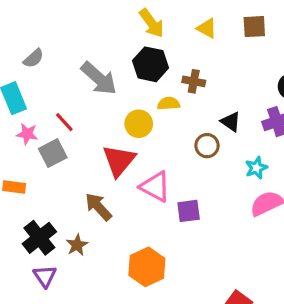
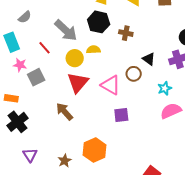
yellow semicircle: (169, 103) -> (93, 50), moved
red line: (64, 122) -> (44, 48), moved
yellow circle: (139, 124) -> (75, 58), moved
pink triangle: (155, 187) -> (111, 85), moved
black cross: (39, 238) -> (17, 122), moved
brown star: (77, 245) -> (65, 161), moved

